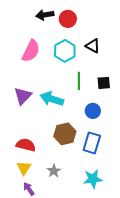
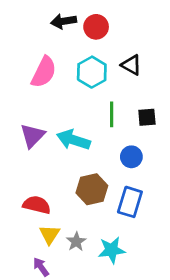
yellow triangle: (24, 168) -> (49, 234), moved
cyan star: (93, 179) -> (112, 250), moved

